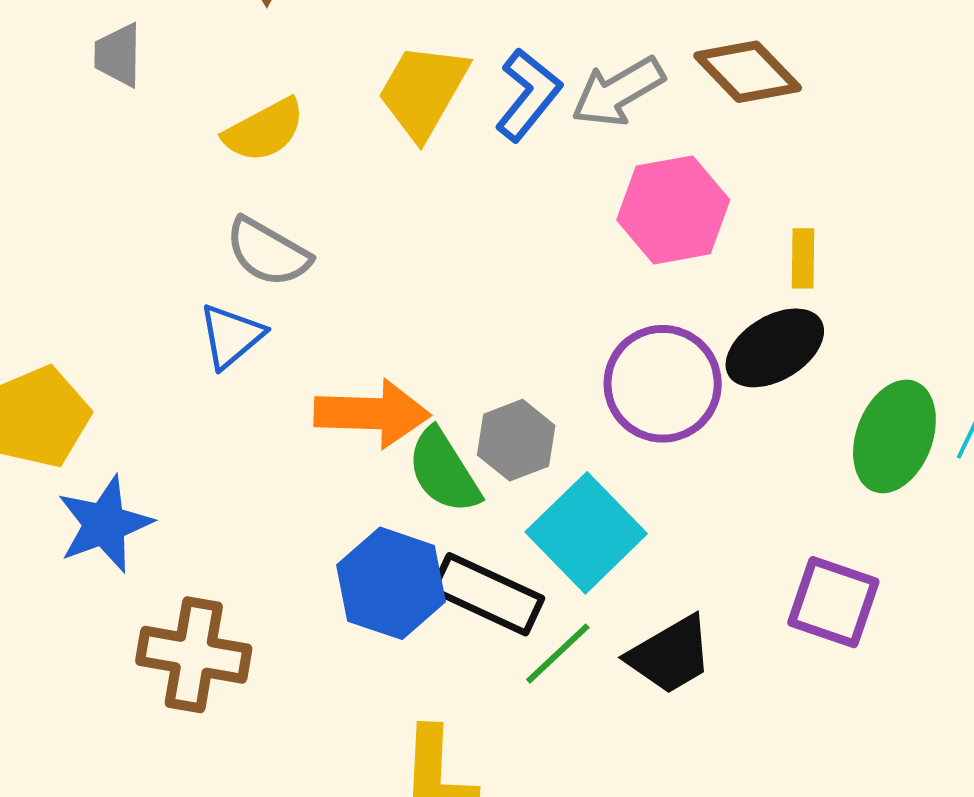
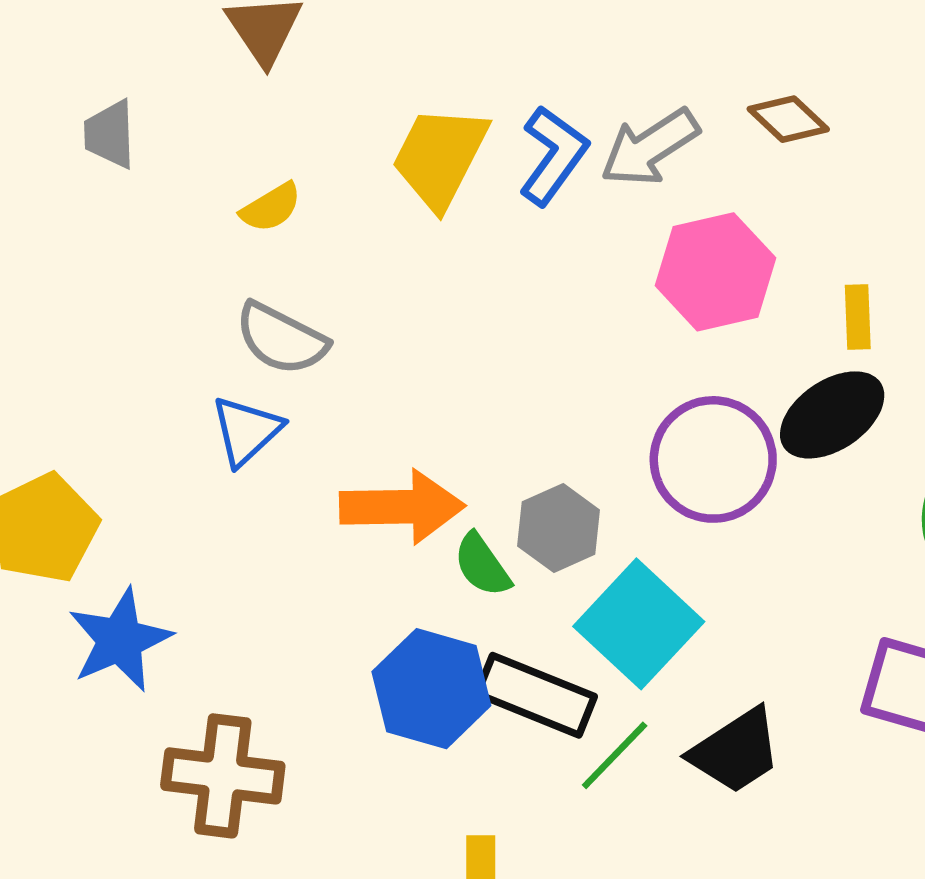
brown diamond: (748, 72) -> (788, 119), size x0.7
yellow semicircle: (264, 130) -> (271, 207), size x0.7
green semicircle: (444, 471) -> (482, 565), size x0.7

